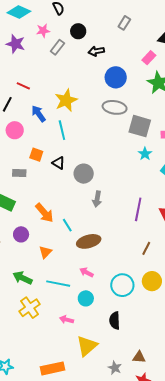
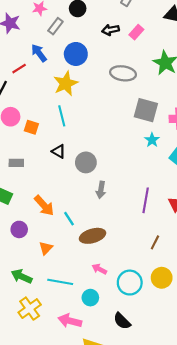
black arrow: (96, 51) -> (111, 30), moved
pink rectangle: (149, 58) -> (136, 32), moved
blue circle: (116, 77) -> (76, 54), moved
red line: (23, 86) -> (19, 69), turned -56
gray ellipse: (115, 107) -> (123, 73), moved
blue arrow: (39, 114) -> (39, 53), moved
orange square: (36, 155) -> (31, 127), moved
pink arrow: (86, 272) -> (99, 269), moved
pink arrow: (67, 320) -> (70, 321), size x1.5
black semicircle: (115, 321) -> (122, 321), turned -42

